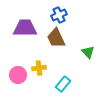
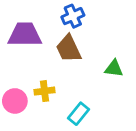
green triangle: (88, 52) -> (114, 68), turned -40

